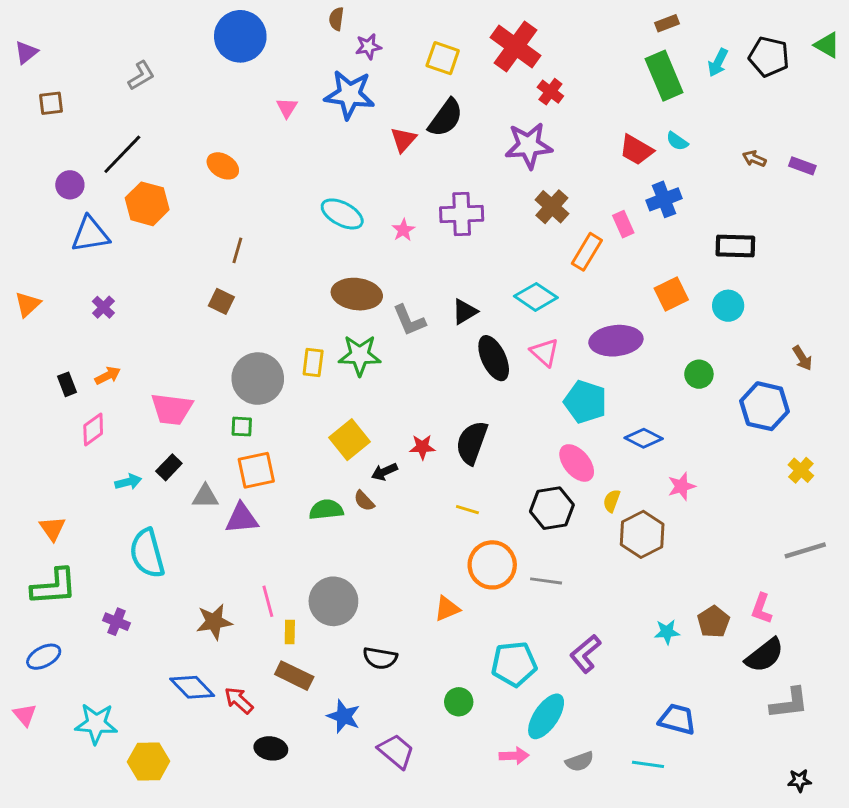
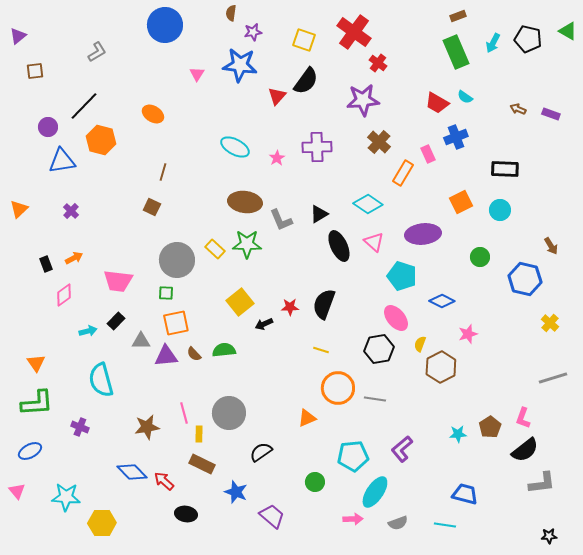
yellow rectangle: (313, 362) -> (215, 249), turned -54
brown semicircle: (364, 501) -> (194, 354), moved
black semicircle: (380, 658) -> (261, 452), turned 135

